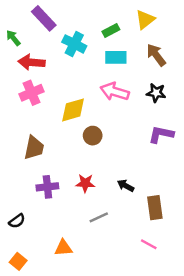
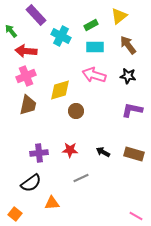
brown trapezoid: (34, 148) -> (28, 105), moved
brown rectangle: (155, 208) -> (134, 154), moved, turned -66
black semicircle: (17, 221) -> (31, 183), moved, size x1.5
pink line: (149, 244) -> (136, 216), moved

